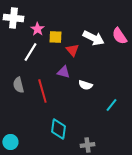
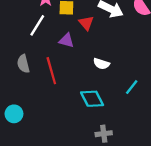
purple triangle: (63, 72) -> (66, 40), moved
cyan diamond: (58, 129) -> (92, 99), moved, turned -35
cyan circle: (10, 142) -> (14, 114), moved

